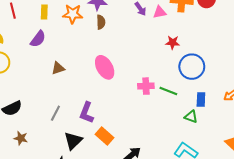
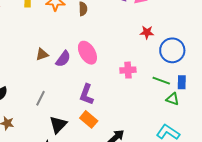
purple semicircle: (38, 39) -> (63, 59), moved
red star: (173, 42) -> (147, 32), moved
green line: (168, 91) -> (161, 81), moved
purple L-shape: (87, 113) -> (86, 94), moved

